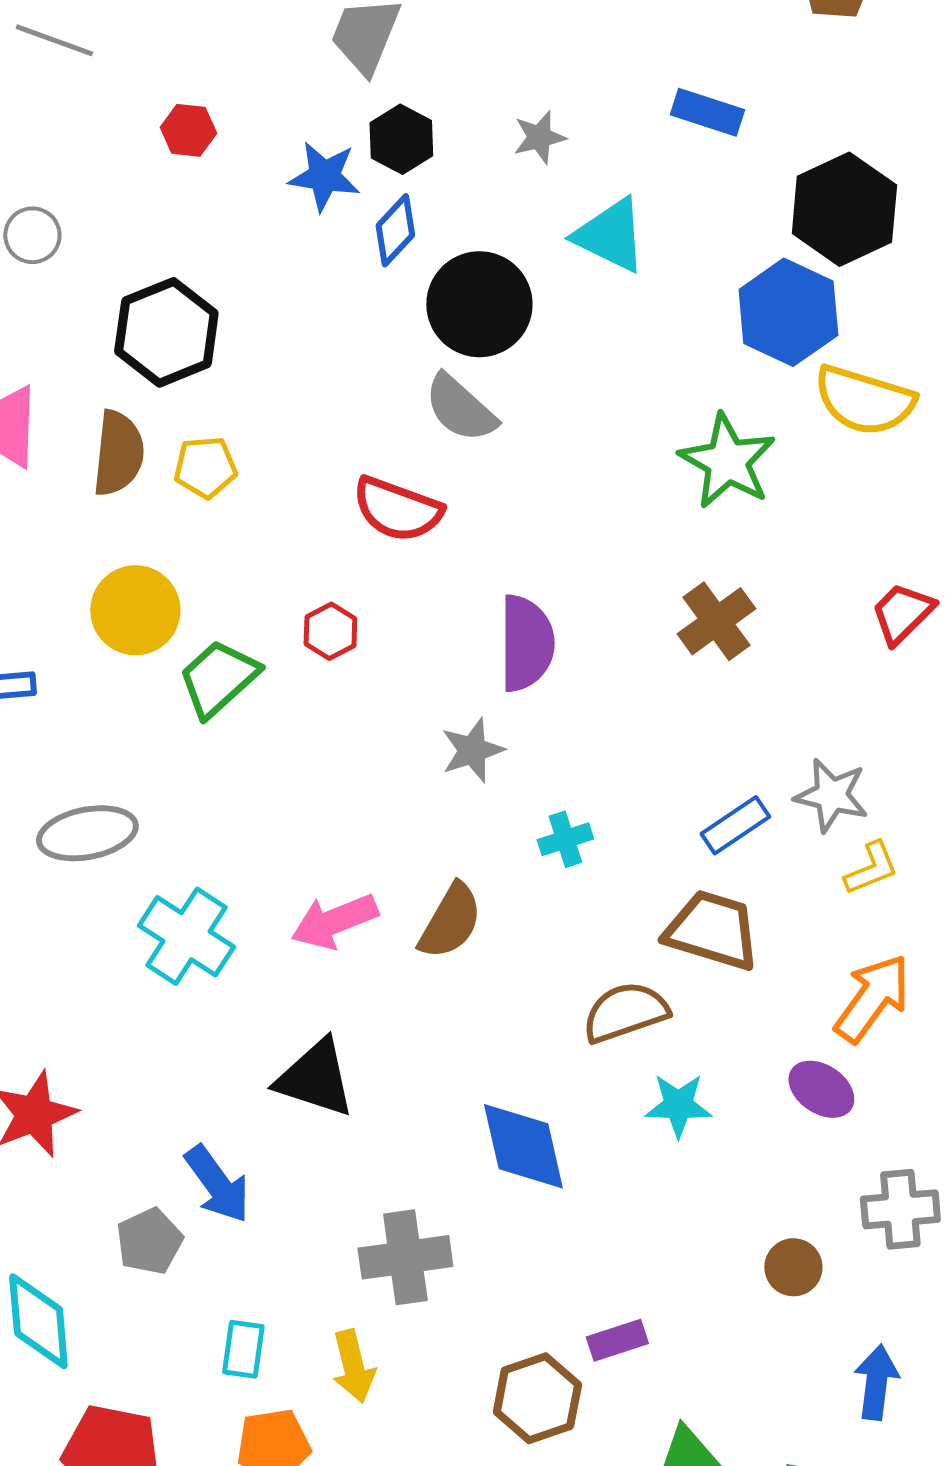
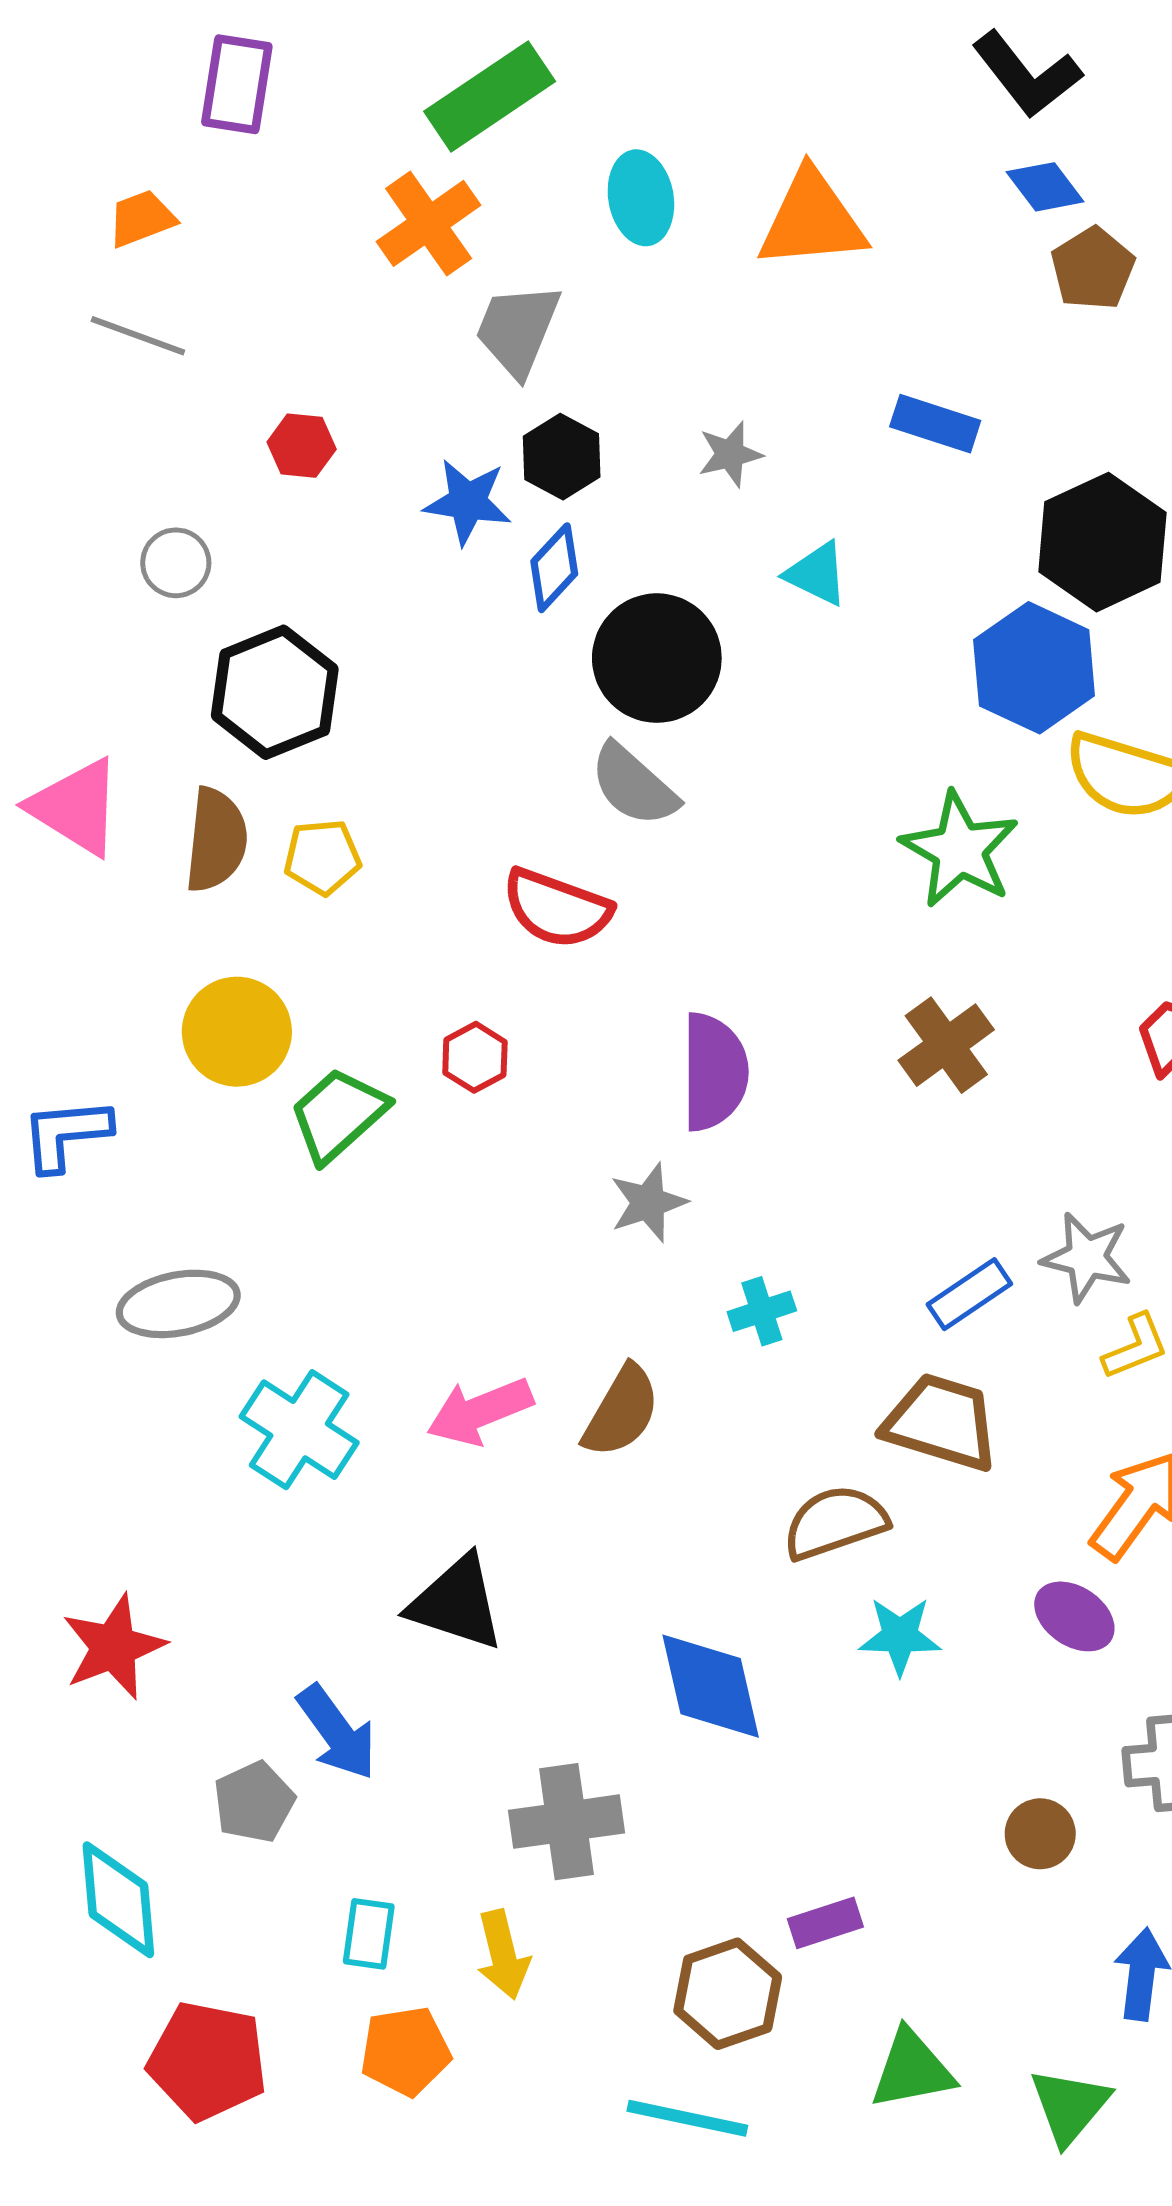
gray circle: (32, 235) -> (176, 563), moved
cyan triangle: (610, 235) -> (817, 574), size x0.7

